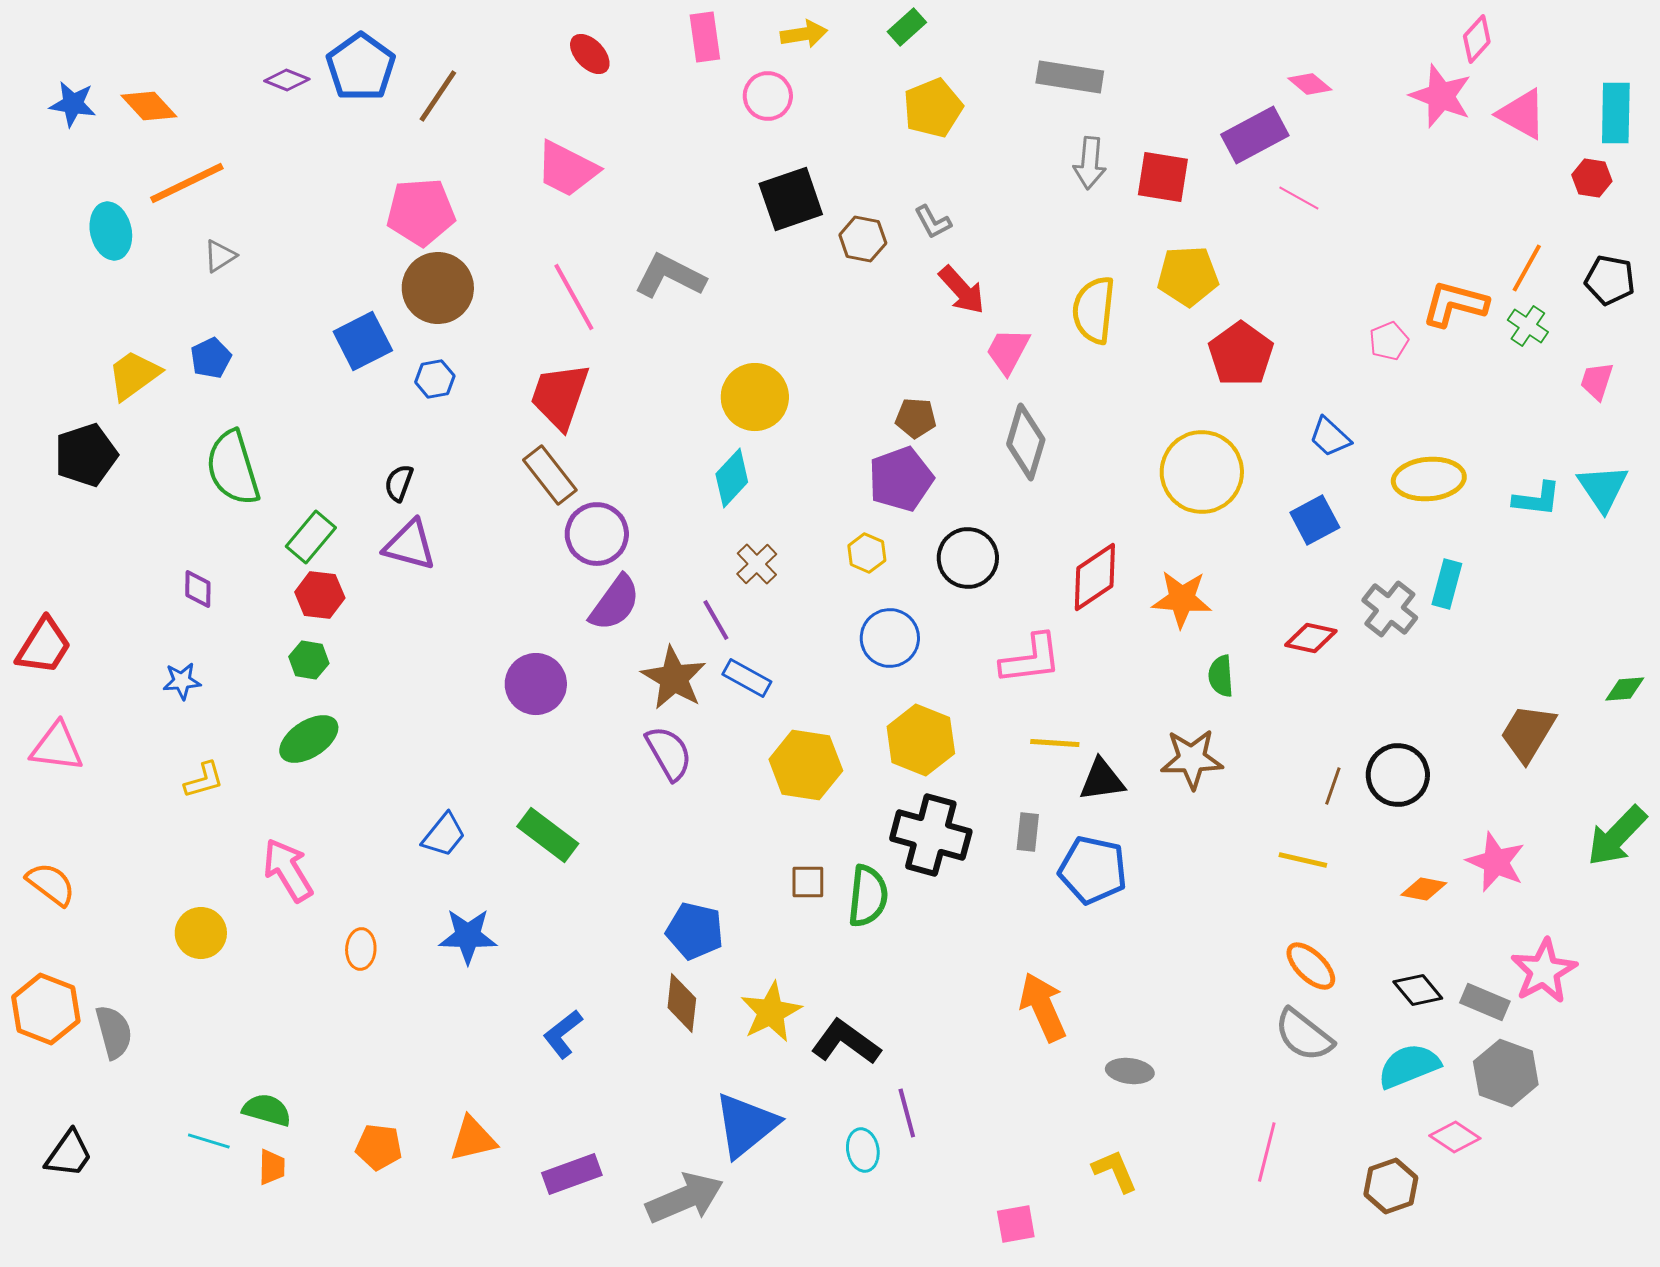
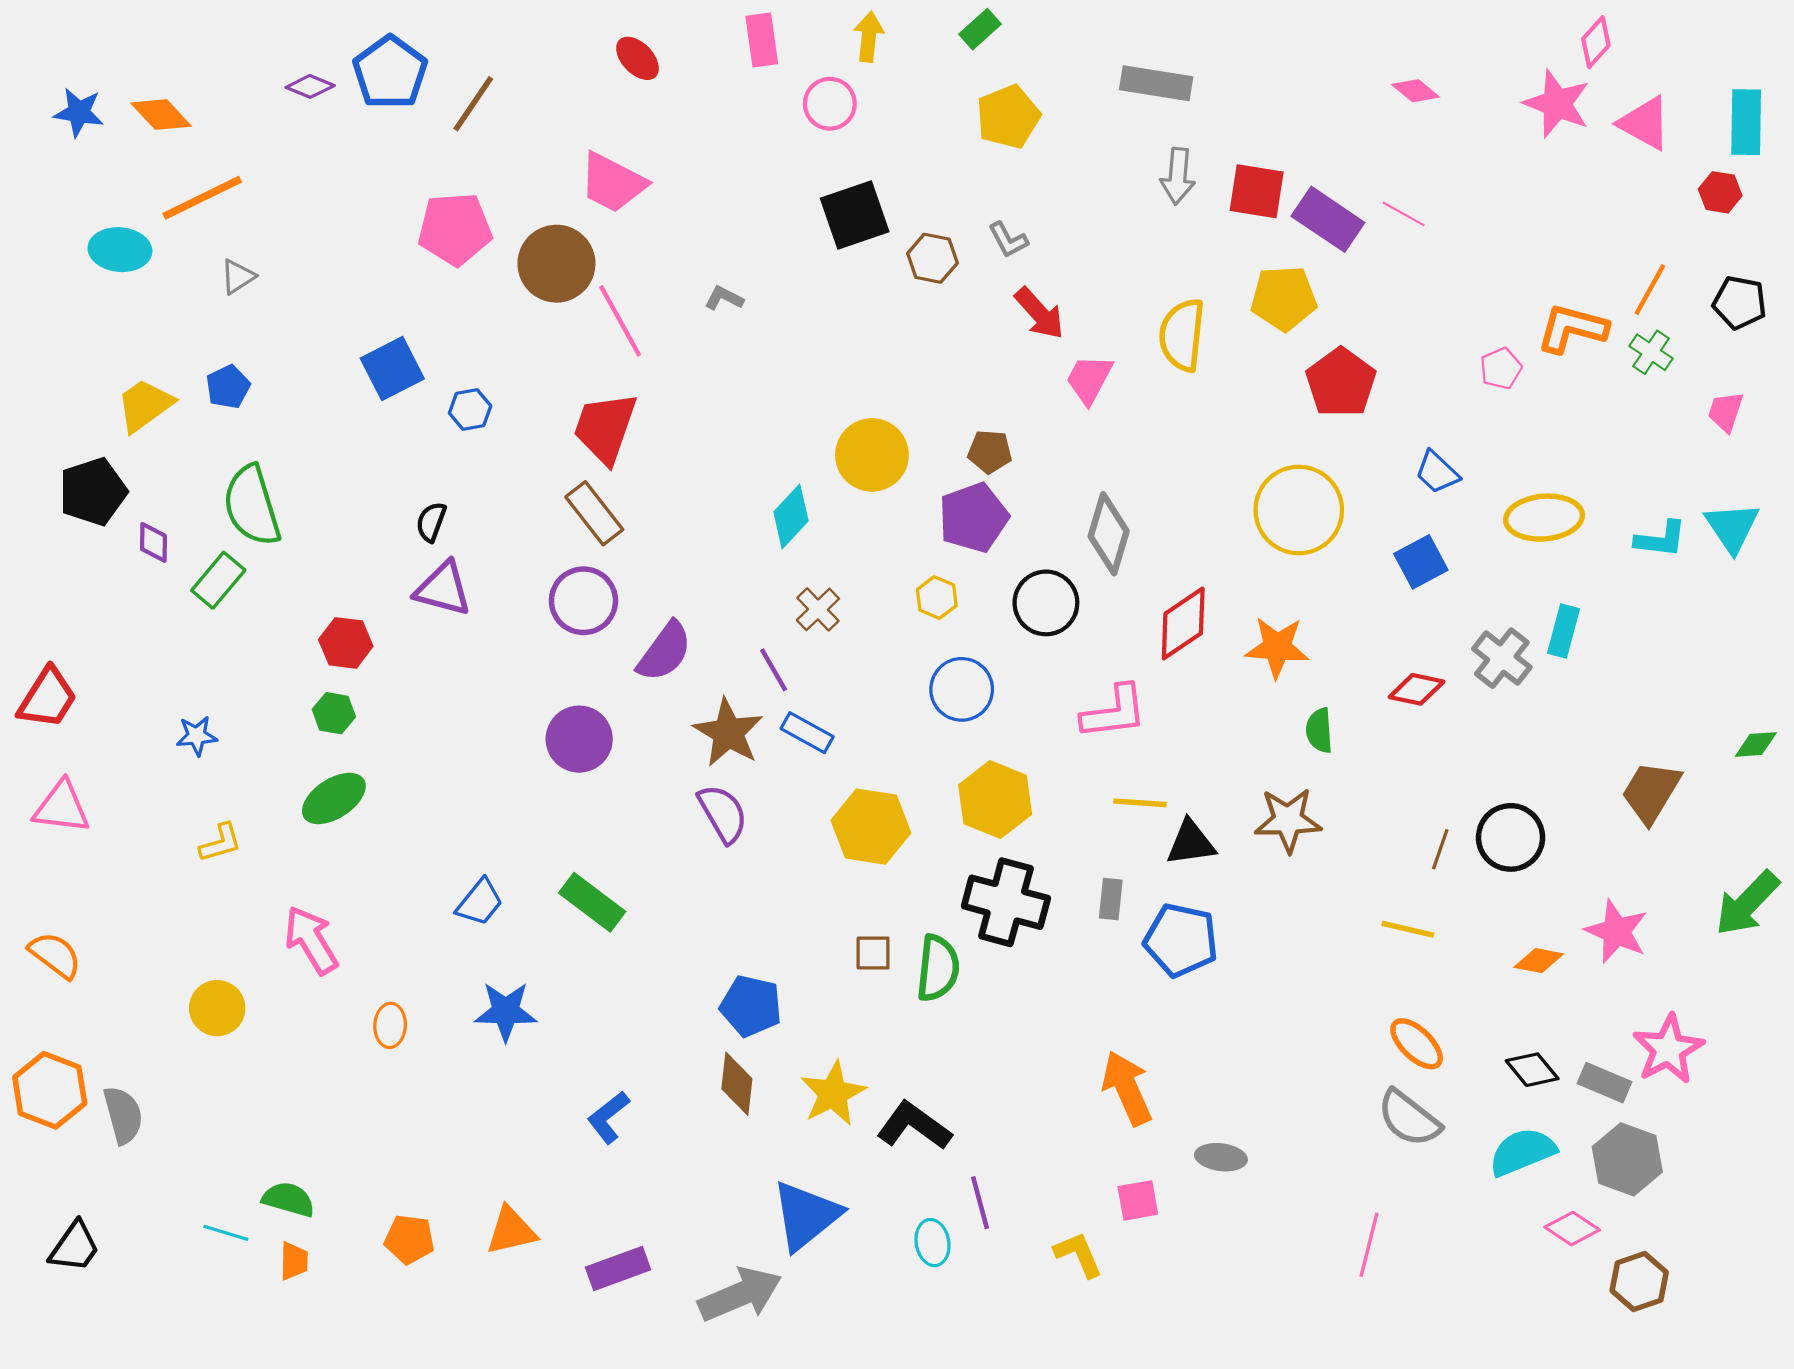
yellow arrow: (804, 34) -> (869, 37), turned -75
purple rectangle: (1255, 135) -> (1328, 219), moved, turned 62
cyan ellipse: (111, 231) -> (120, 250), turned -72
gray L-shape: (670, 276) -> (724, 298), size x0.5
brown circle: (438, 288) -> (556, 264), moved
yellow circle: (755, 397) -> (872, 455), moved
gray diamond: (1026, 442) -> (1109, 534), moved
purple circle: (597, 534) -> (583, 601), moved
green rectangle: (311, 537) -> (218, 580), moved
purple diamond: (198, 589) -> (153, 542), moved
yellow L-shape: (1115, 1171) -> (1078, 1254), moved
brown hexagon: (1391, 1186) -> (1639, 1281), moved
pink square: (1016, 1224) -> (1138, 1200), moved

